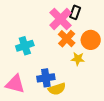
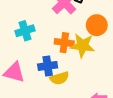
orange cross: (67, 39) -> (64, 43), moved, turned -36
yellow star: (78, 59) -> (83, 46), size x1.6

